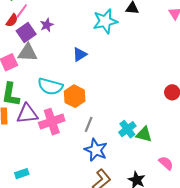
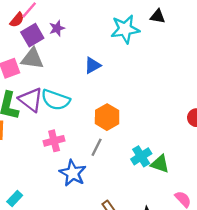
orange hexagon: (75, 96) -> (107, 117), moved
purple triangle: (27, 114) -> (31, 100), moved, turned 40
pink cross: (52, 122) -> (54, 141), size x0.7
blue star: (96, 150) -> (73, 173), moved
cyan rectangle: (22, 174) -> (15, 198), turned -32

